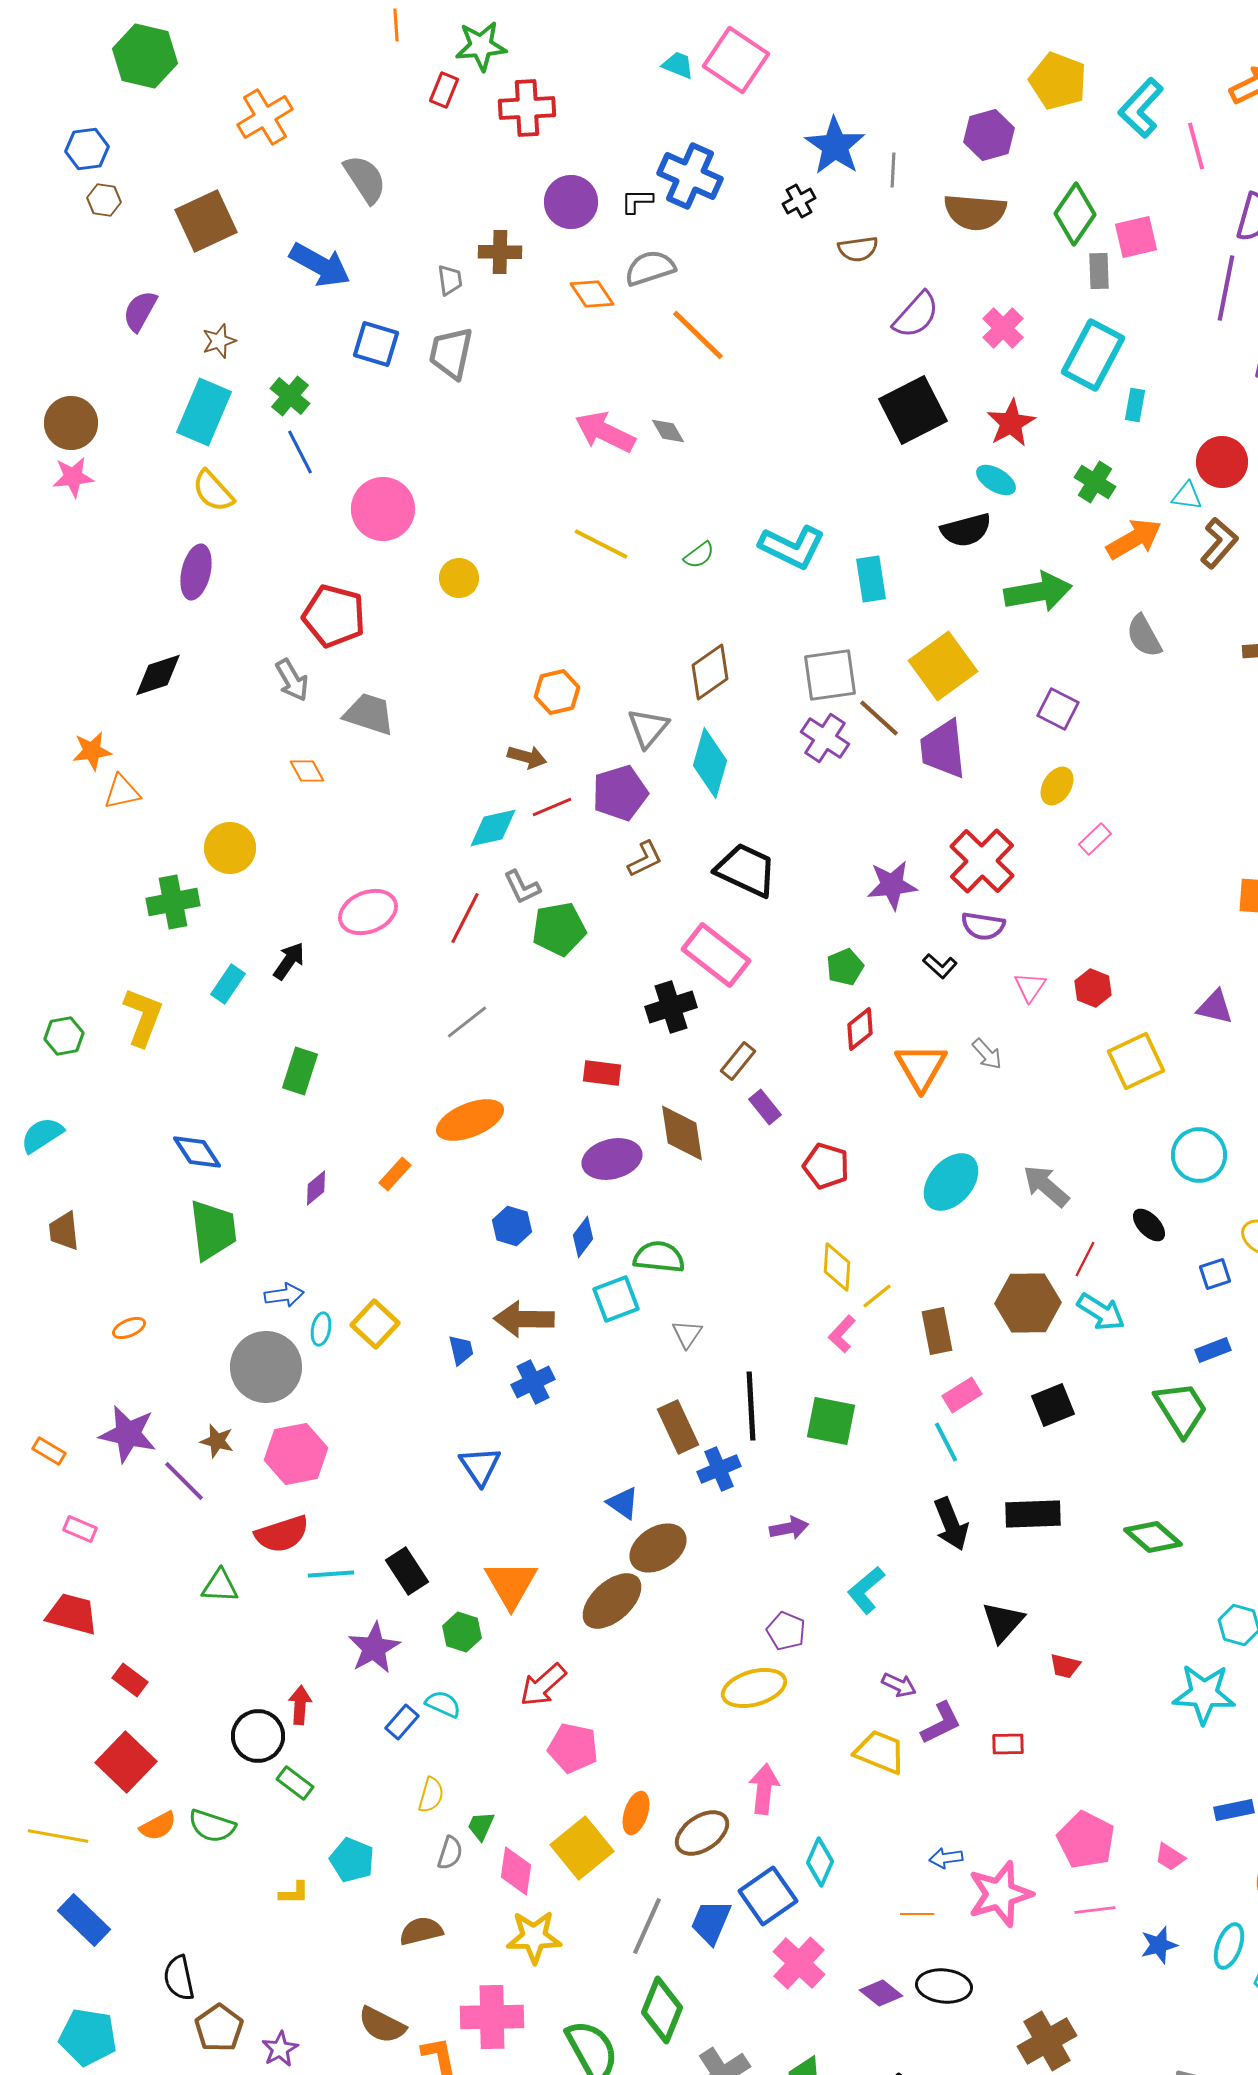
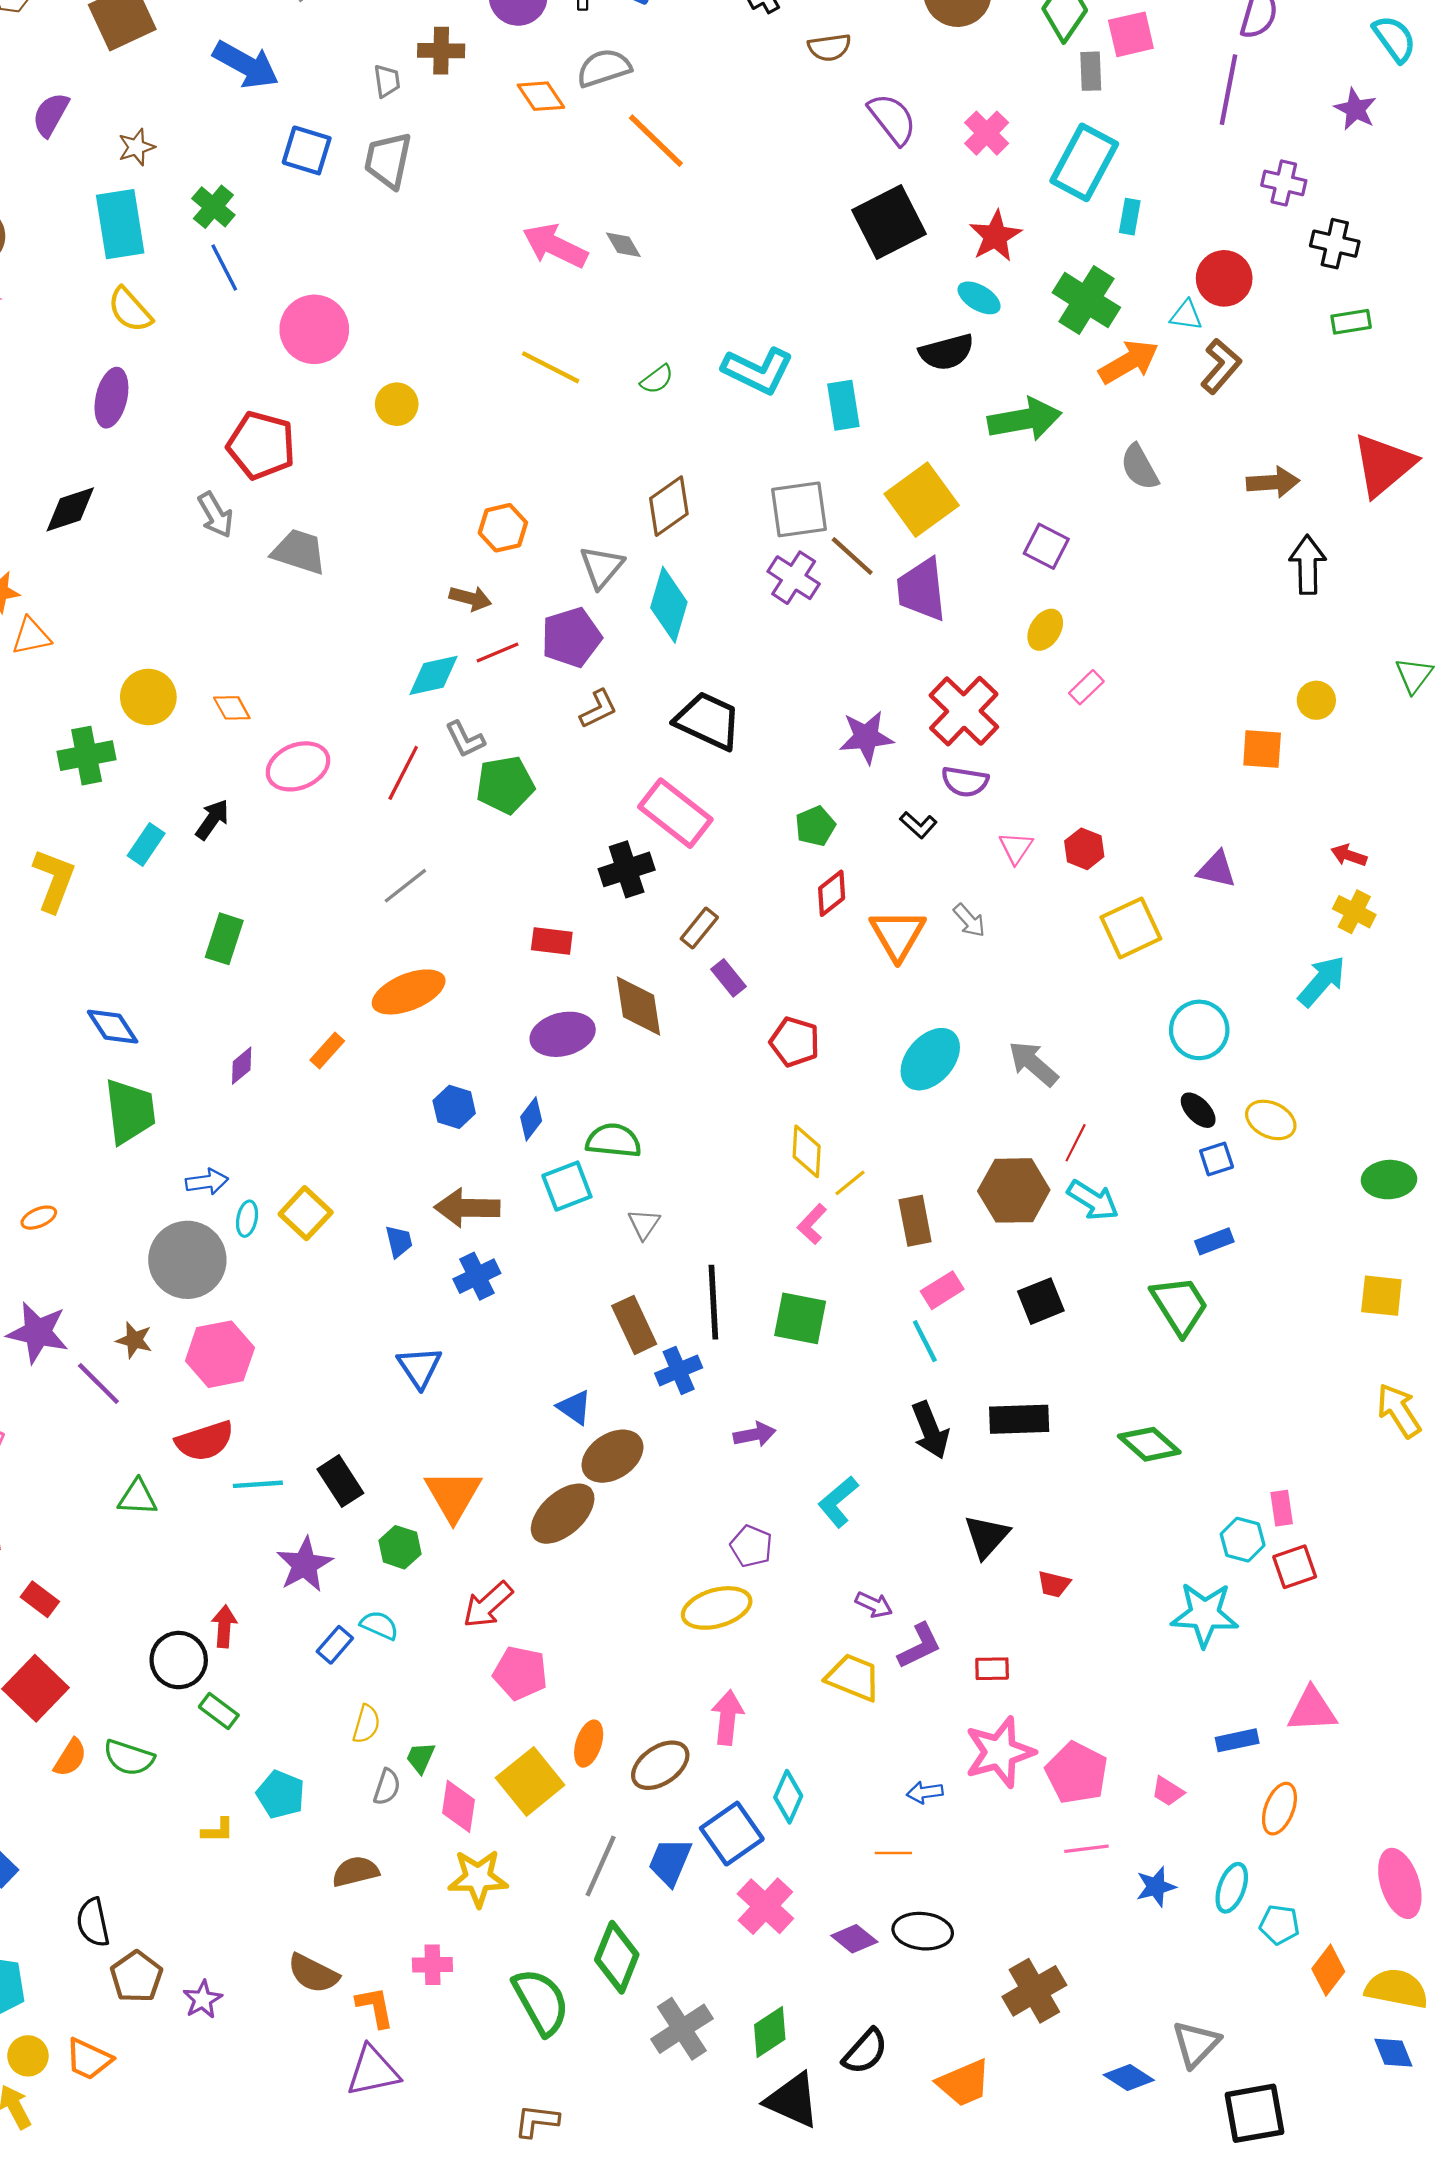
purple semicircle: (916, 315) -> (892, 119), turned -80
cyan rectangle: (204, 412) -> (120, 224), turned -32
green cross: (1095, 482) -> (1086, 300), size x1.5
orange diamond: (307, 771) -> (232, 708), moved
black ellipse: (1149, 1225) -> (1198, 1110), moved
orange semicircle: (158, 1826) -> (70, 1758), turned -30
pink star: (1000, 1894) -> (1000, 1752), moved
pink cross: (492, 2017) -> (432, 1965), size x0.6

